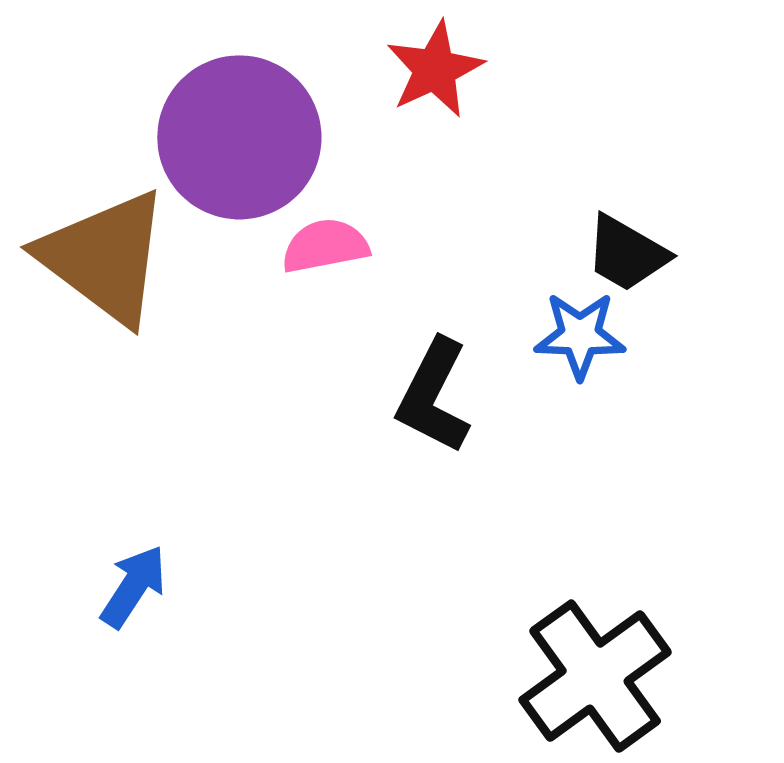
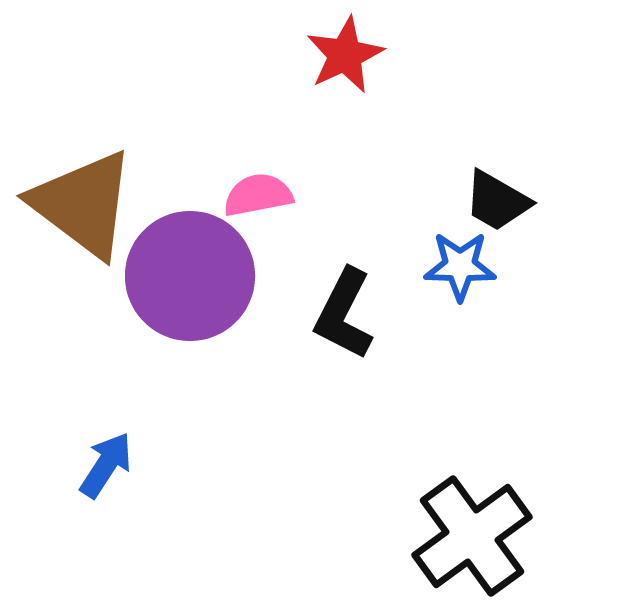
purple circle: (239, 137) -> (190, 276), moved

